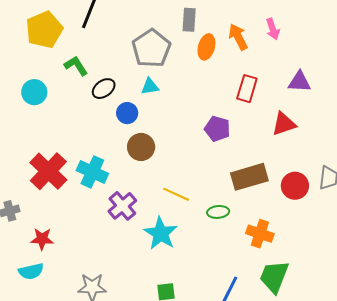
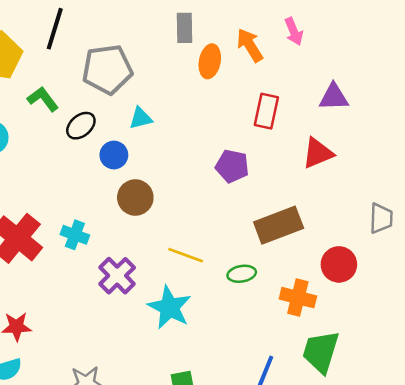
gray pentagon: (151, 48) -> (107, 69), moved, turned 30
cyan cross: (92, 172) -> (75, 235), size x0.7
red circle: (295, 186) -> (339, 264), moved

